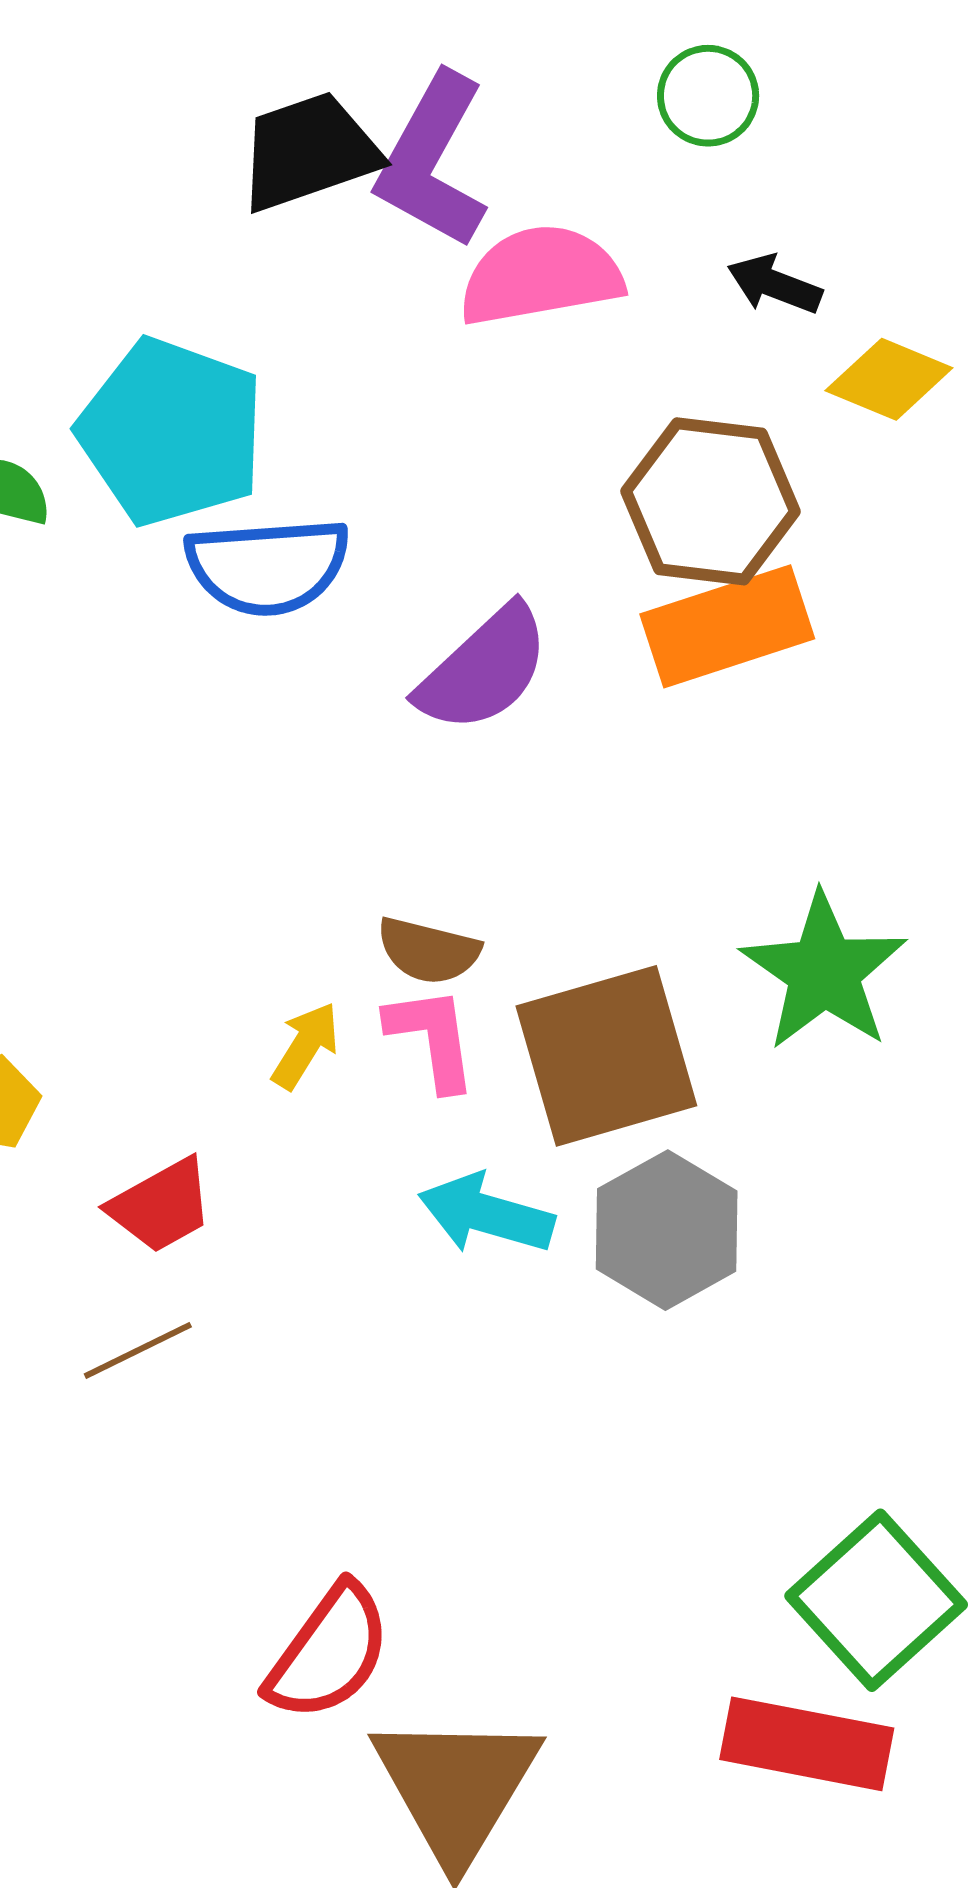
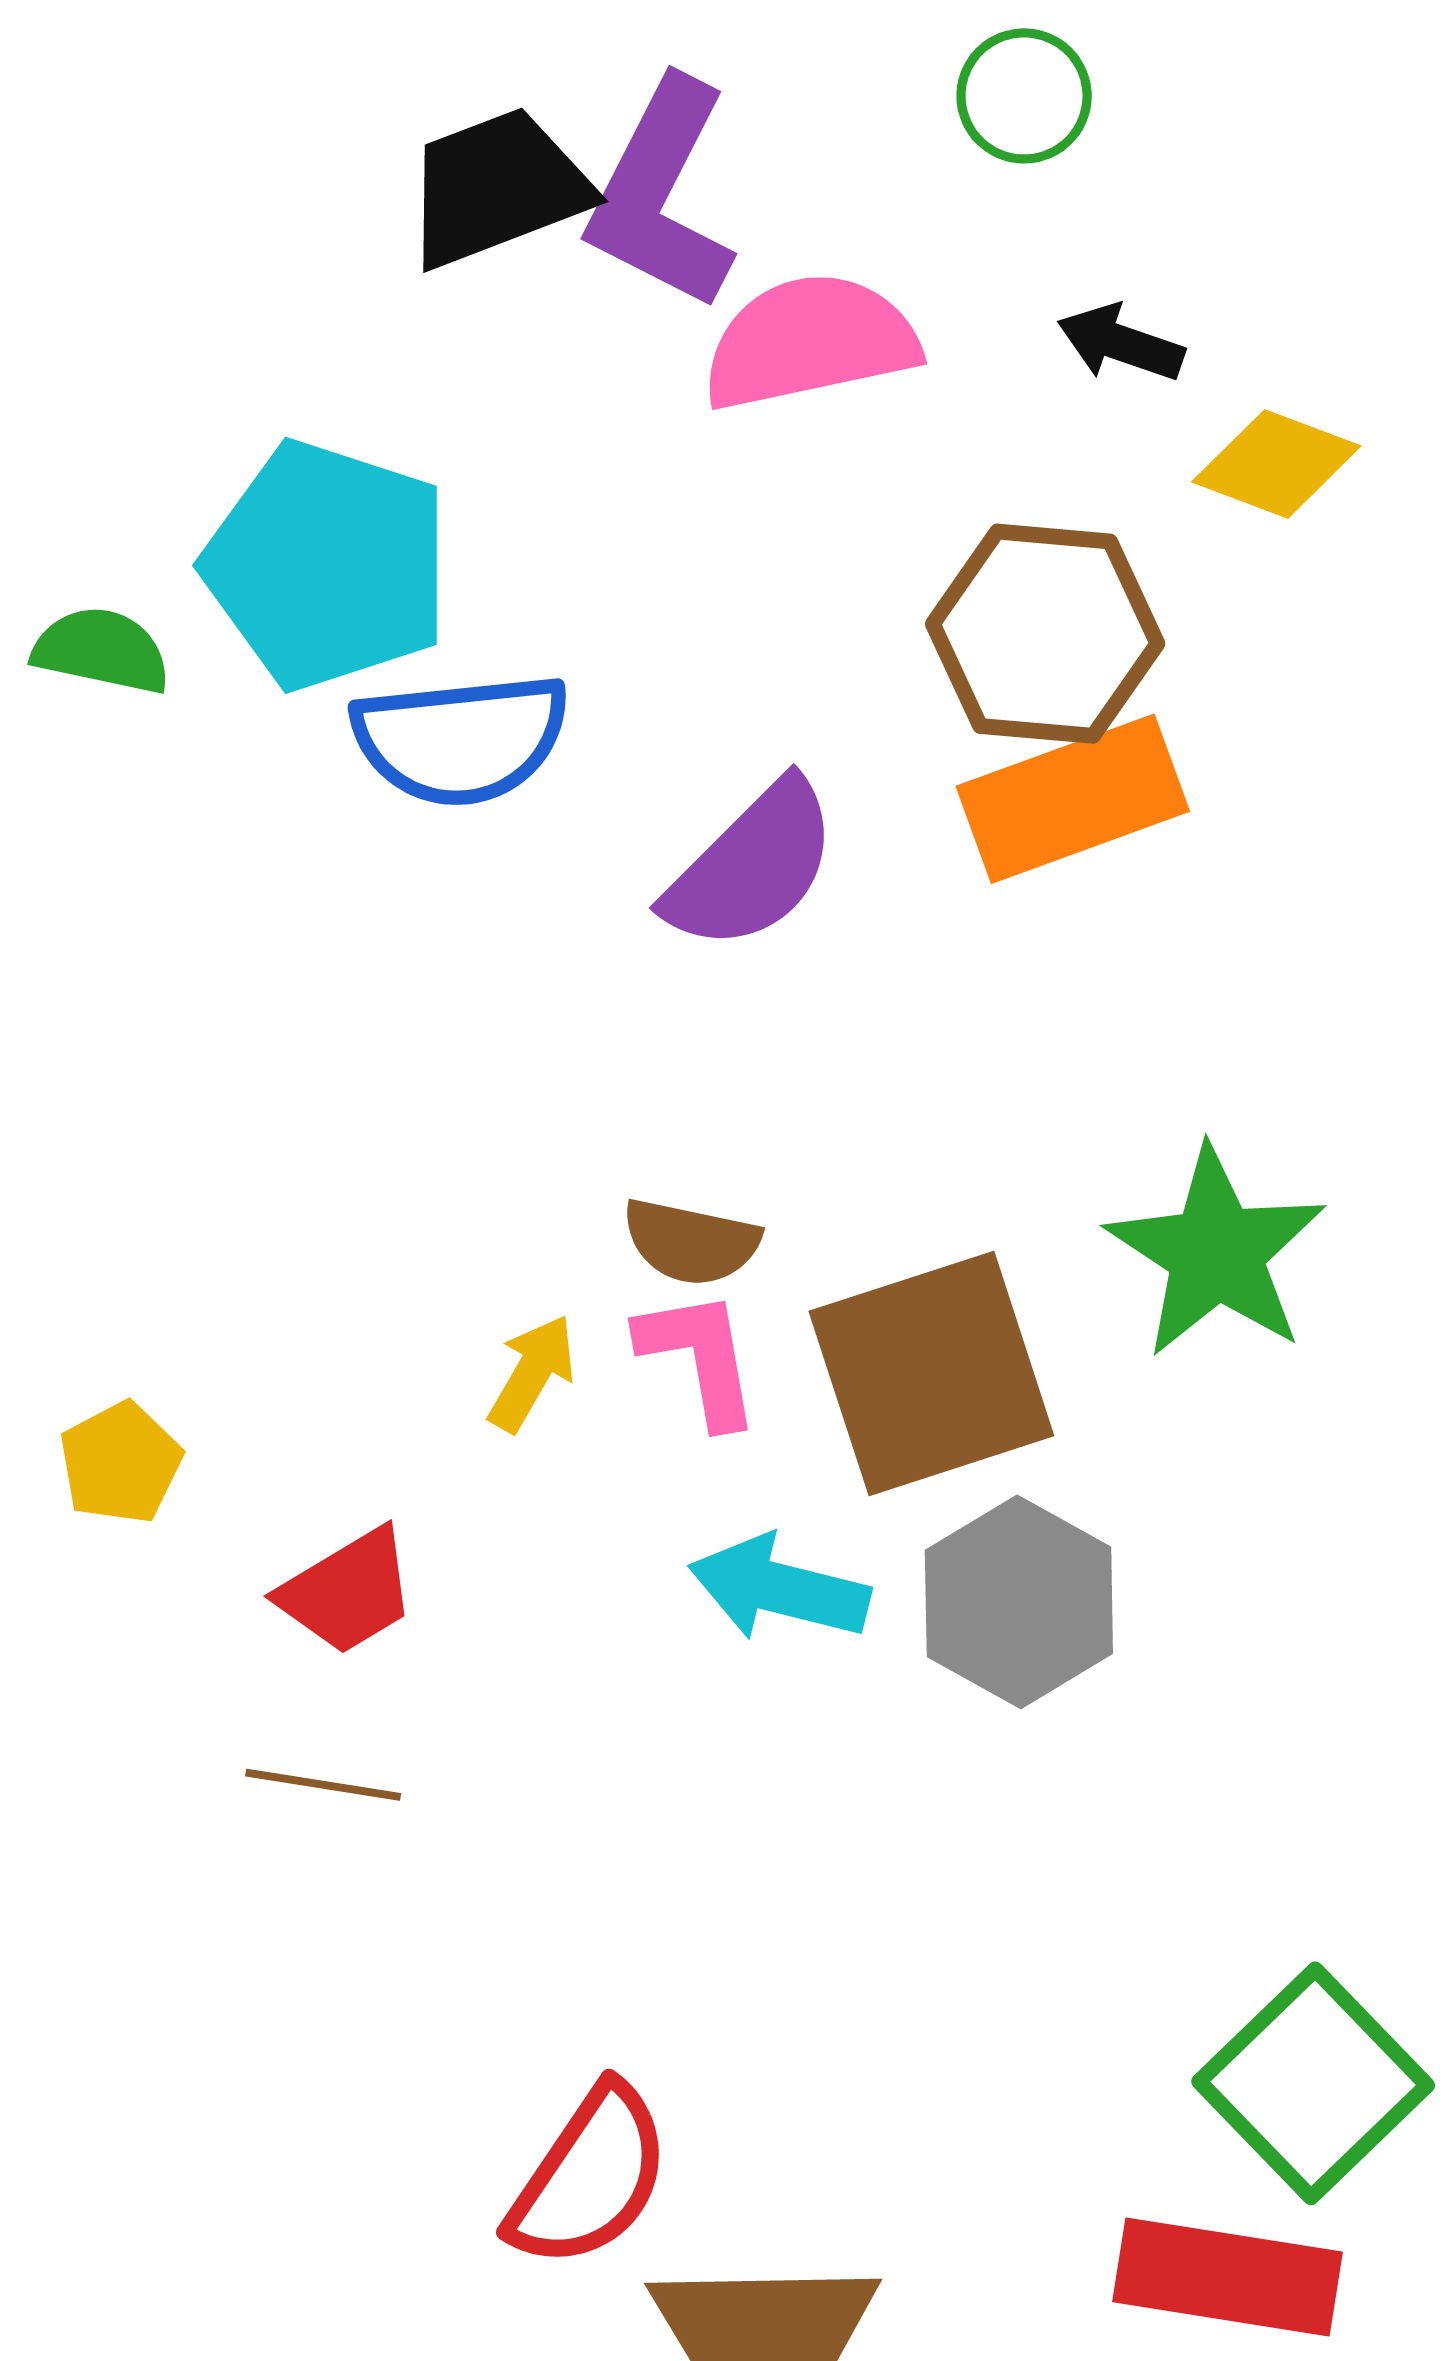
brown line: (138, 1350) -> (323, 1785), turned 37

